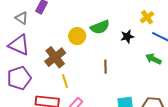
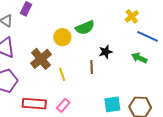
black star: (127, 37) -> (106, 52), moved
yellow line: (65, 81) -> (62, 74), moved

